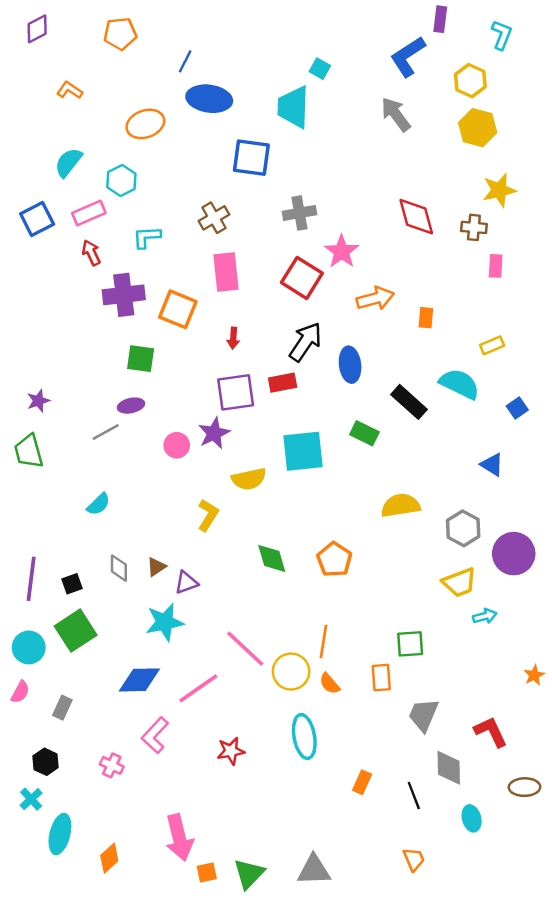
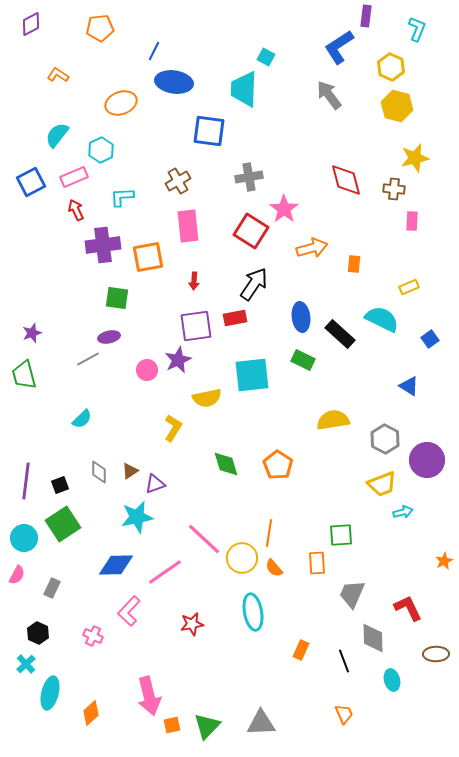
orange square: (178, 309) -> (148, 257), turned -32
blue ellipse: (350, 365) -> (301, 317), moved

